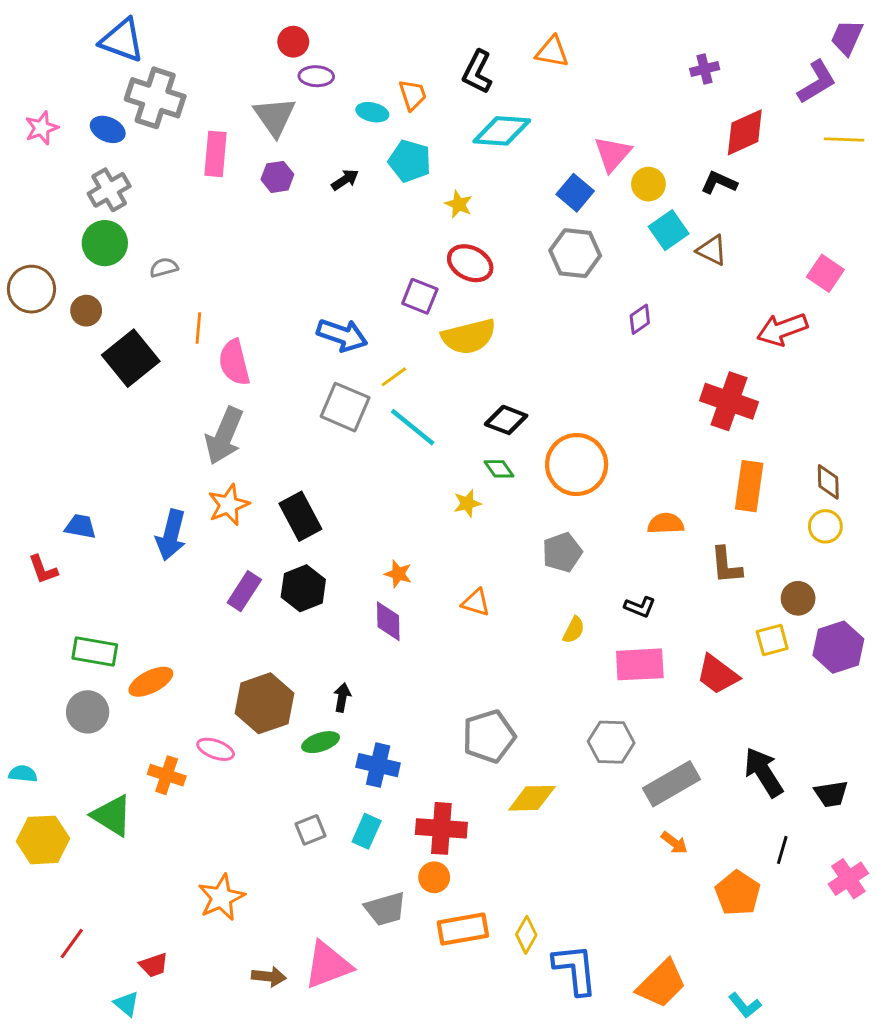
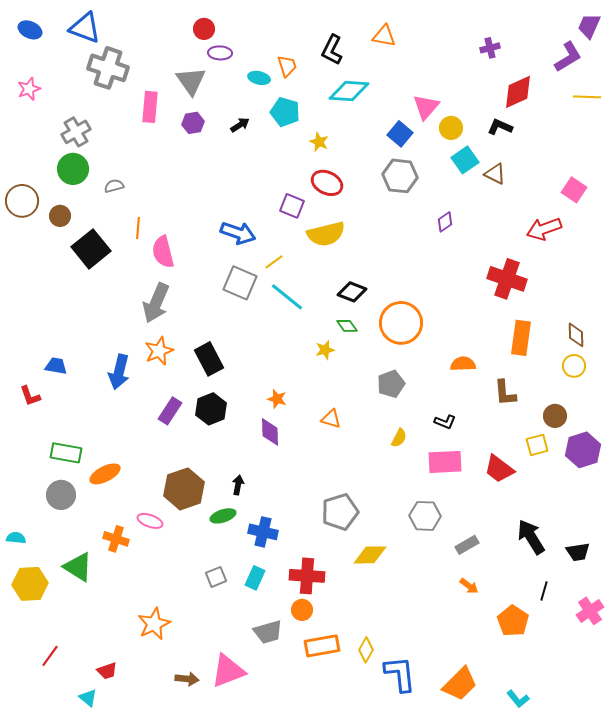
blue ellipse: (108, 129) -> (30, 30), moved
gray rectangle: (671, 784) -> (467, 545), size x0.6

